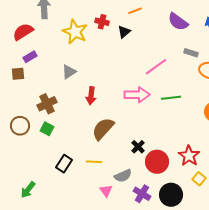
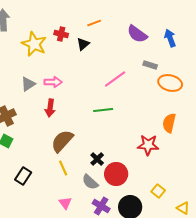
pink arrow: (137, 95) -> (53, 82), moved, size x0.7
green line: (171, 98) -> (103, 110), moved
red star: (189, 156) -> (148, 145), moved, turned -30
yellow line: (94, 162) -> (63, 168), moved, turned 63
gray semicircle: (123, 176) -> (90, 182), moved, turned 66

